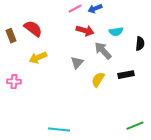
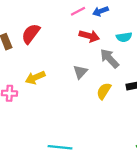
red semicircle: (33, 29) -> (31, 34), turned -90
yellow arrow: (38, 58) -> (35, 78), moved

